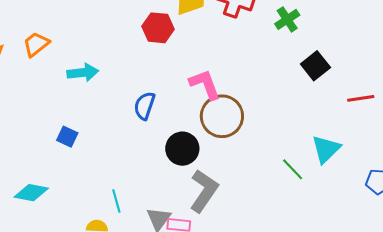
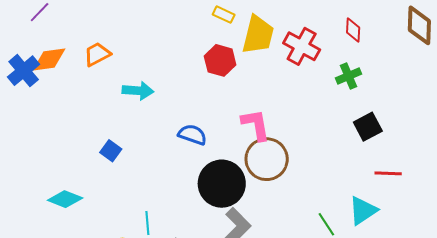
red line: (361, 98) -> (388, 173), moved
blue semicircle: (144, 106) -> (192, 135), turned 80
black circle: (182, 149) -> (222, 184), size x1.4

